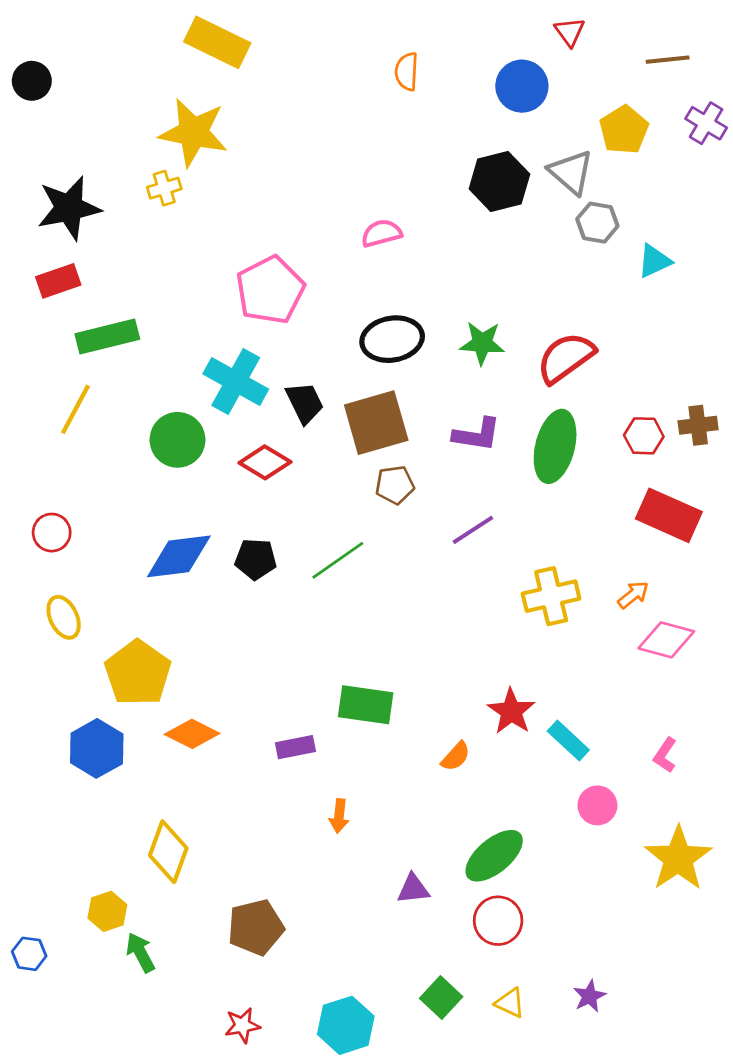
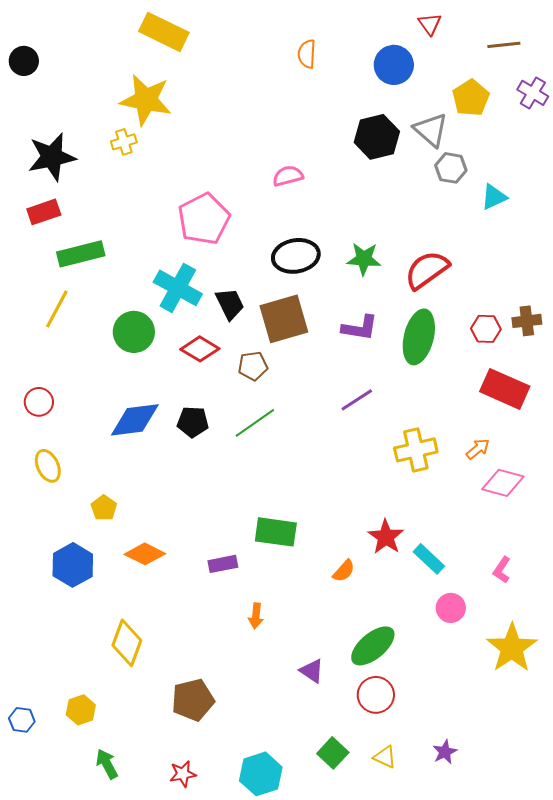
brown pentagon: (395, 485) -> (253, 366), moved
yellow pentagon: (138, 673) -> (104, 508), size x0.5
purple triangle: (413, 889) -> (312, 671), turned 40
yellow hexagon: (107, 911) -> (81, 710), moved
green arrow: (140, 952) -> (107, 764), moved

